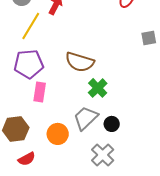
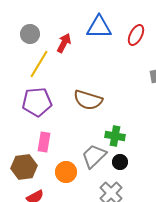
green cross: (98, 88) -> (115, 136), moved, turned -36
pink rectangle: (40, 92) -> (44, 142), moved

